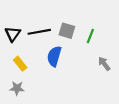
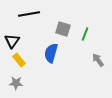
black line: (39, 32) -> (29, 14), moved
black triangle: (13, 34) -> (12, 41), moved

